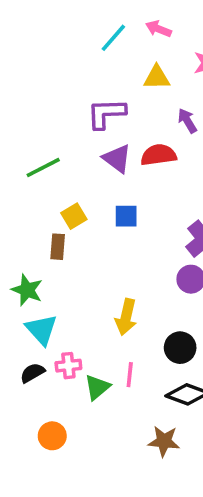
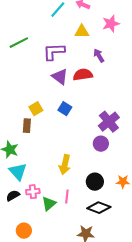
green line: (43, 167) -> (19, 43), moved
blue square: (126, 216) -> (65, 109), turned 32

